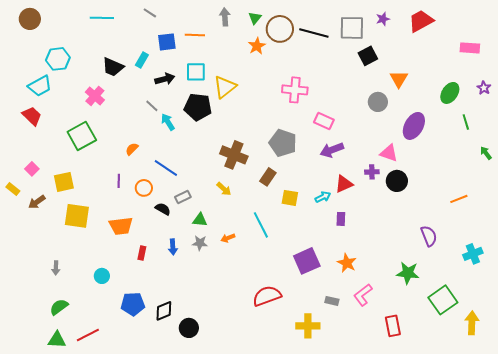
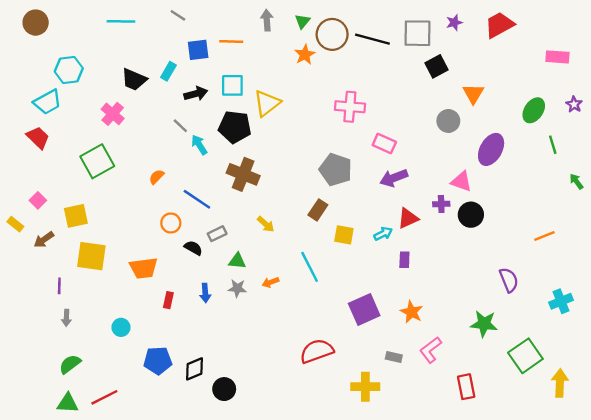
brown cross: (234, 155) -> (243, 174), moved
purple line: (119, 181) -> (59, 286), moved

